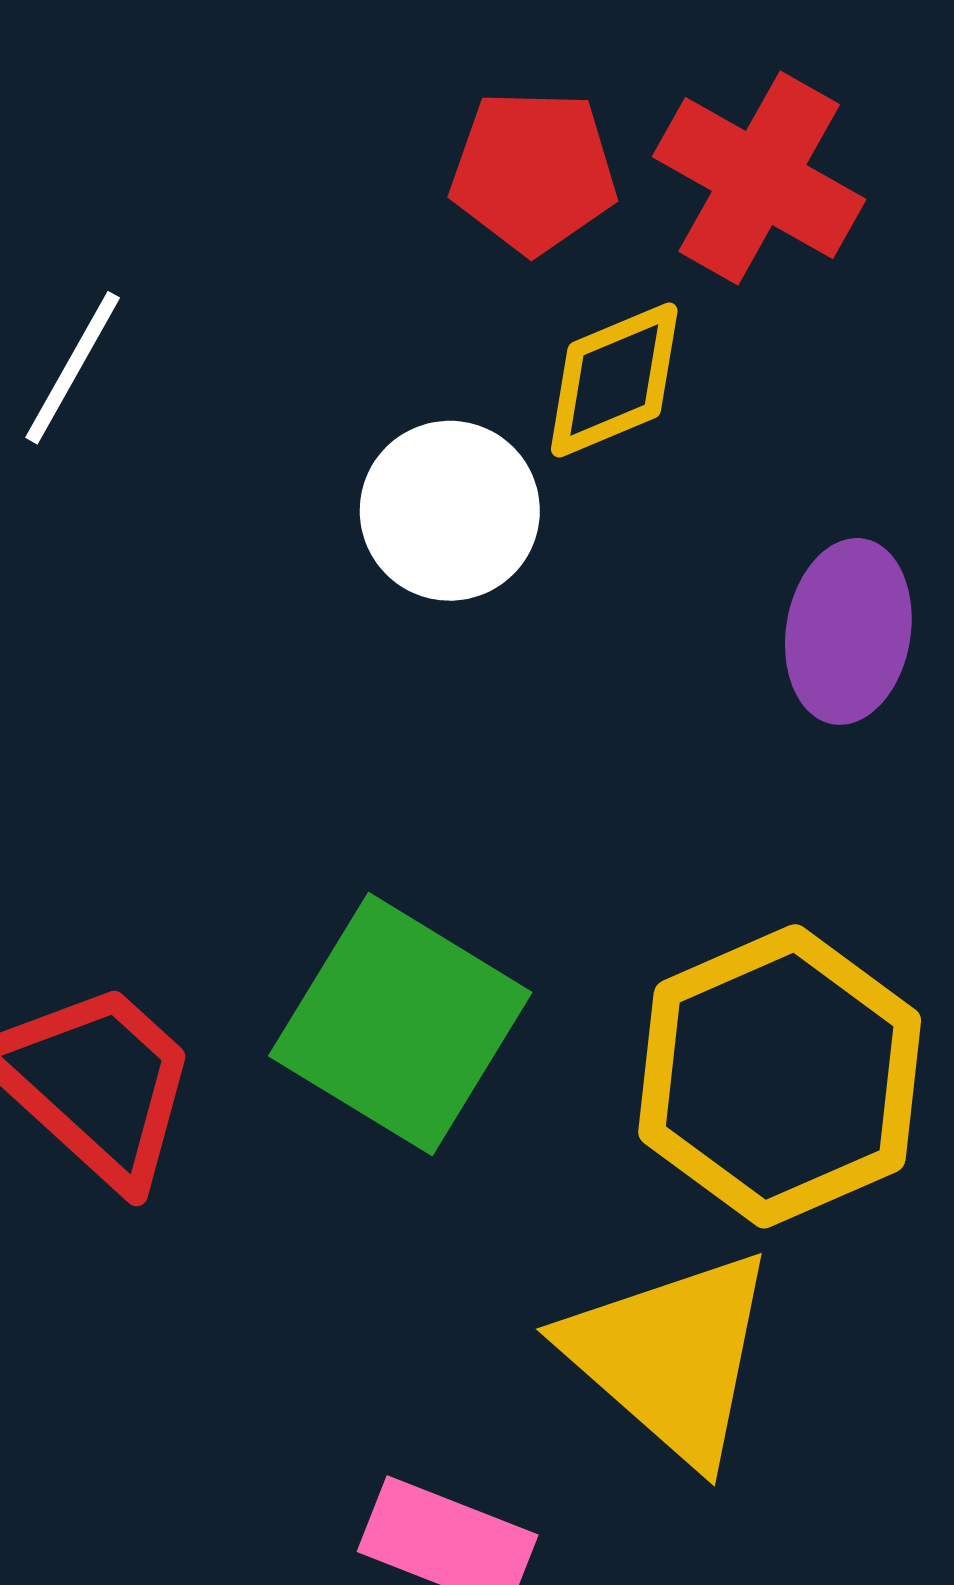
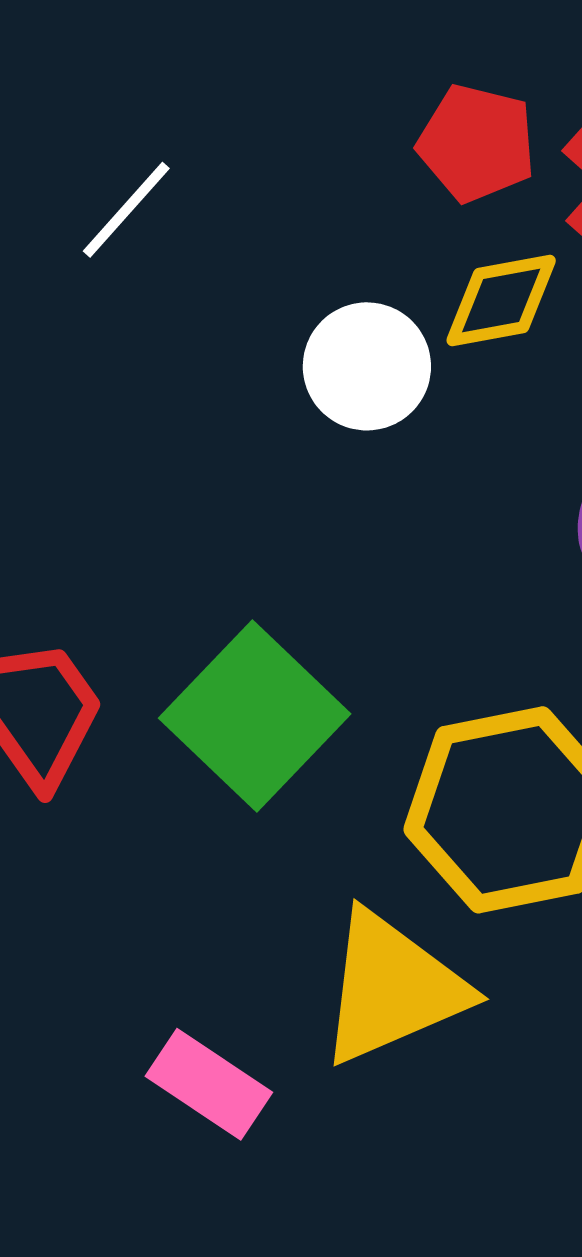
yellow triangle: (671, 1356) -> (392, 988), turned 43

